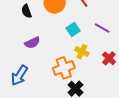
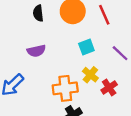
red cross: (109, 58) -> (109, 87), moved

